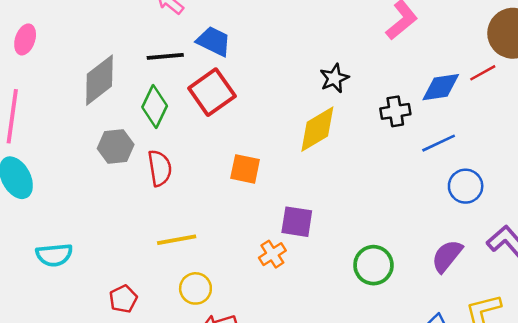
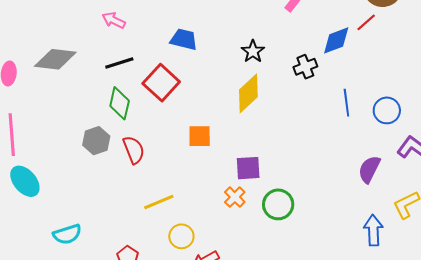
blue trapezoid: (214, 41) -> (184, 39), moved
gray diamond: (99, 80) -> (55, 59), moved, turned 57
blue line: (439, 143) -> (346, 103), moved, turned -60
blue circle: (466, 186) -> (387, 110), moved
green circle: (373, 265) -> (278, 204), moved

